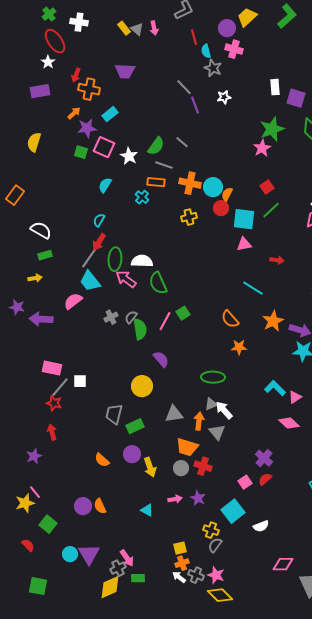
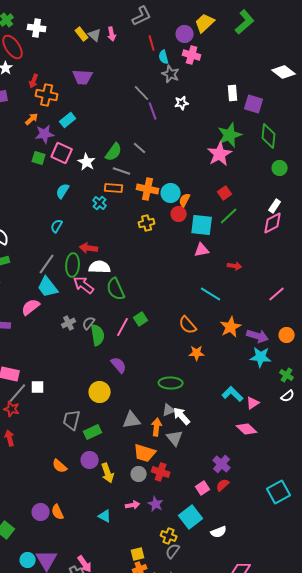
pink star: (262, 148) -> (220, 154), size x1.4
red arrow: (99, 242) -> (89, 248), moved, turned 66

